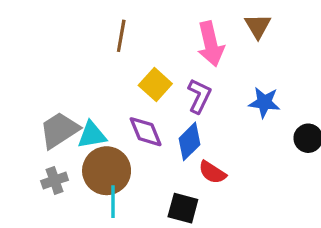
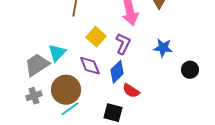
cyan triangle: (92, 135) -> (57, 53), moved, turned -36
cyan line: (113, 202) -> (70, 109), turned 54

